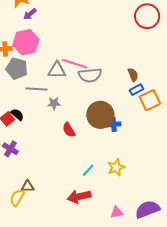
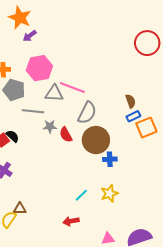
pink hexagon: (26, 42) -> (39, 68), moved
gray semicircle: (90, 75) -> (87, 113), moved, turned -60
blue cross: (114, 124) -> (110, 159), moved
red semicircle: (69, 130) -> (66, 135), moved
red arrow: (79, 197) -> (71, 221), size x0.7

